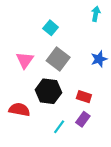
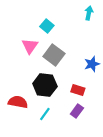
blue star: (99, 59) -> (92, 64), moved
pink triangle: (25, 60) -> (30, 46), moved
cyan line: (59, 127) -> (45, 114), moved

